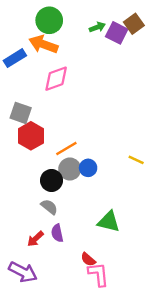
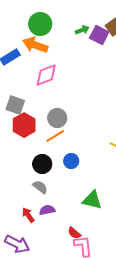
blue circle: (88, 168) -> (71, 161), moved
gray circle: (70, 169) -> (57, 118), moved
purple semicircle: (57, 233) -> (47, 210), turned 91
red arrow: (35, 239) -> (28, 215), turned 98

